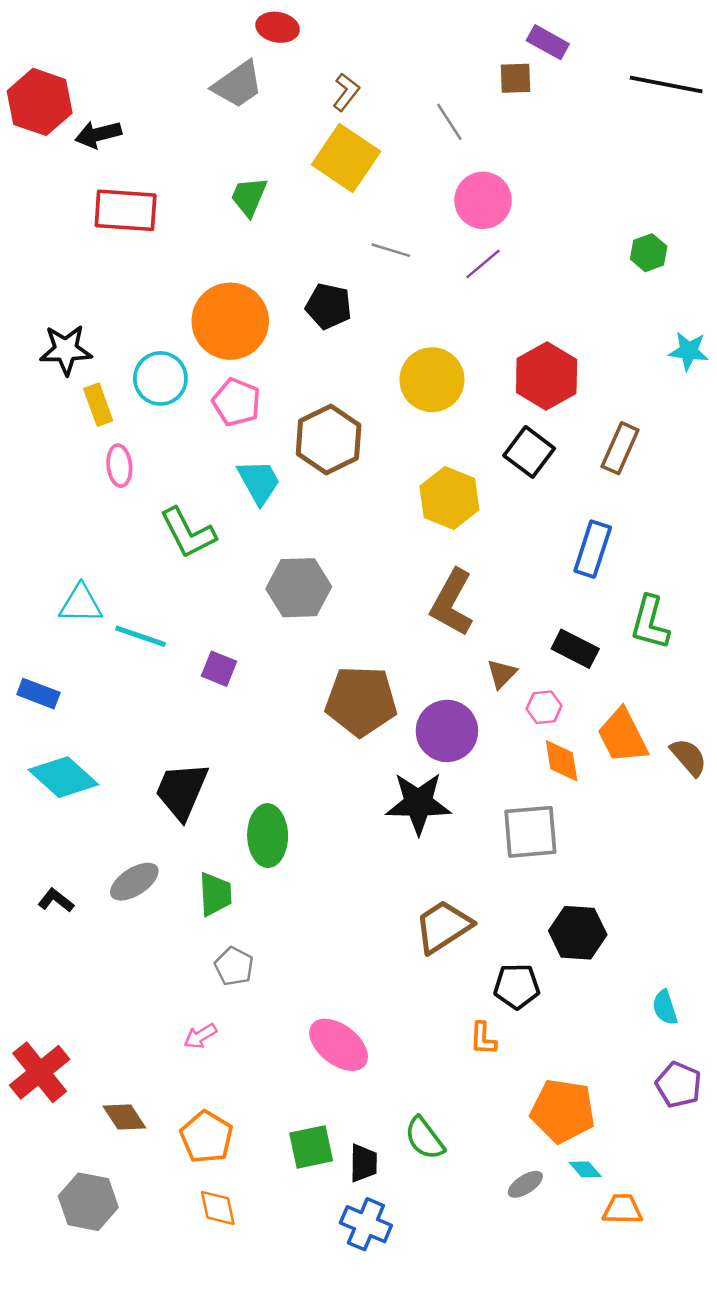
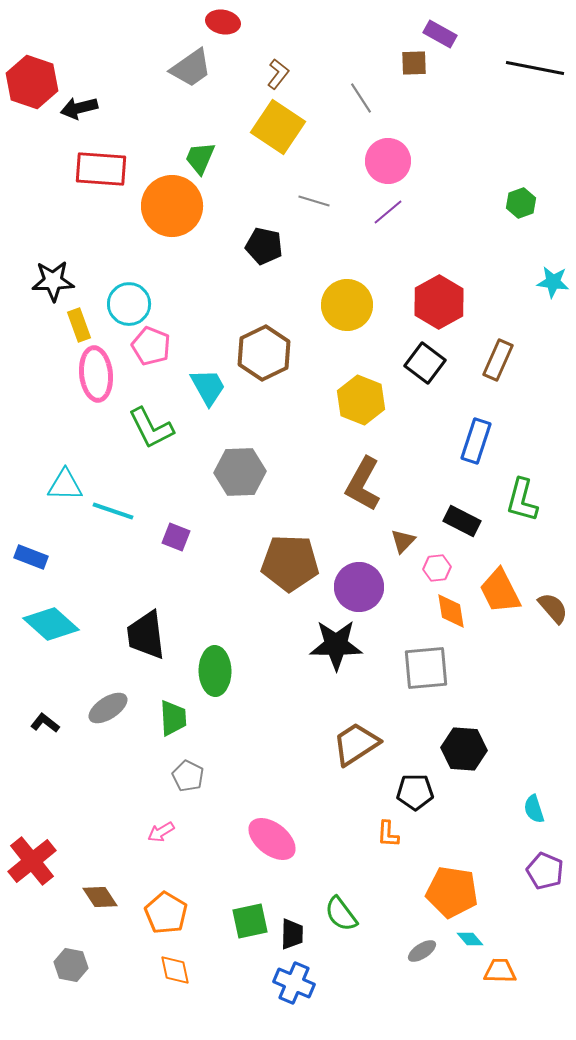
orange circle: (230, 321) -> (172, 206), moved
pink pentagon: (236, 402) -> (151, 346), moved
pink ellipse: (119, 466) -> (96, 374), size x1.6
black trapezoid: (182, 791) -> (146, 635), turned -30
gray hexagon: (88, 1202) -> (71, 965), size x0.7

